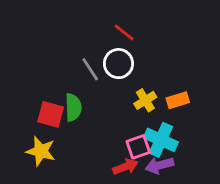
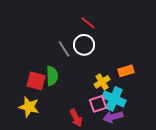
yellow cross: (145, 100) -> (102, 82), moved
red arrow: (126, 167) -> (76, 118), moved, turned 84

